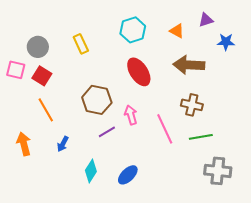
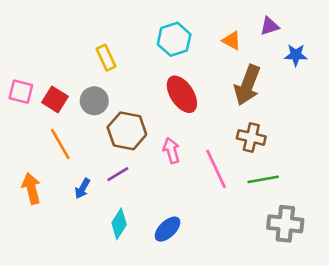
gray circle: (38, 47) -> (94, 101), moved
brown arrow: (189, 65) -> (247, 85), turned -72
purple line: (107, 132) -> (118, 174), moved

